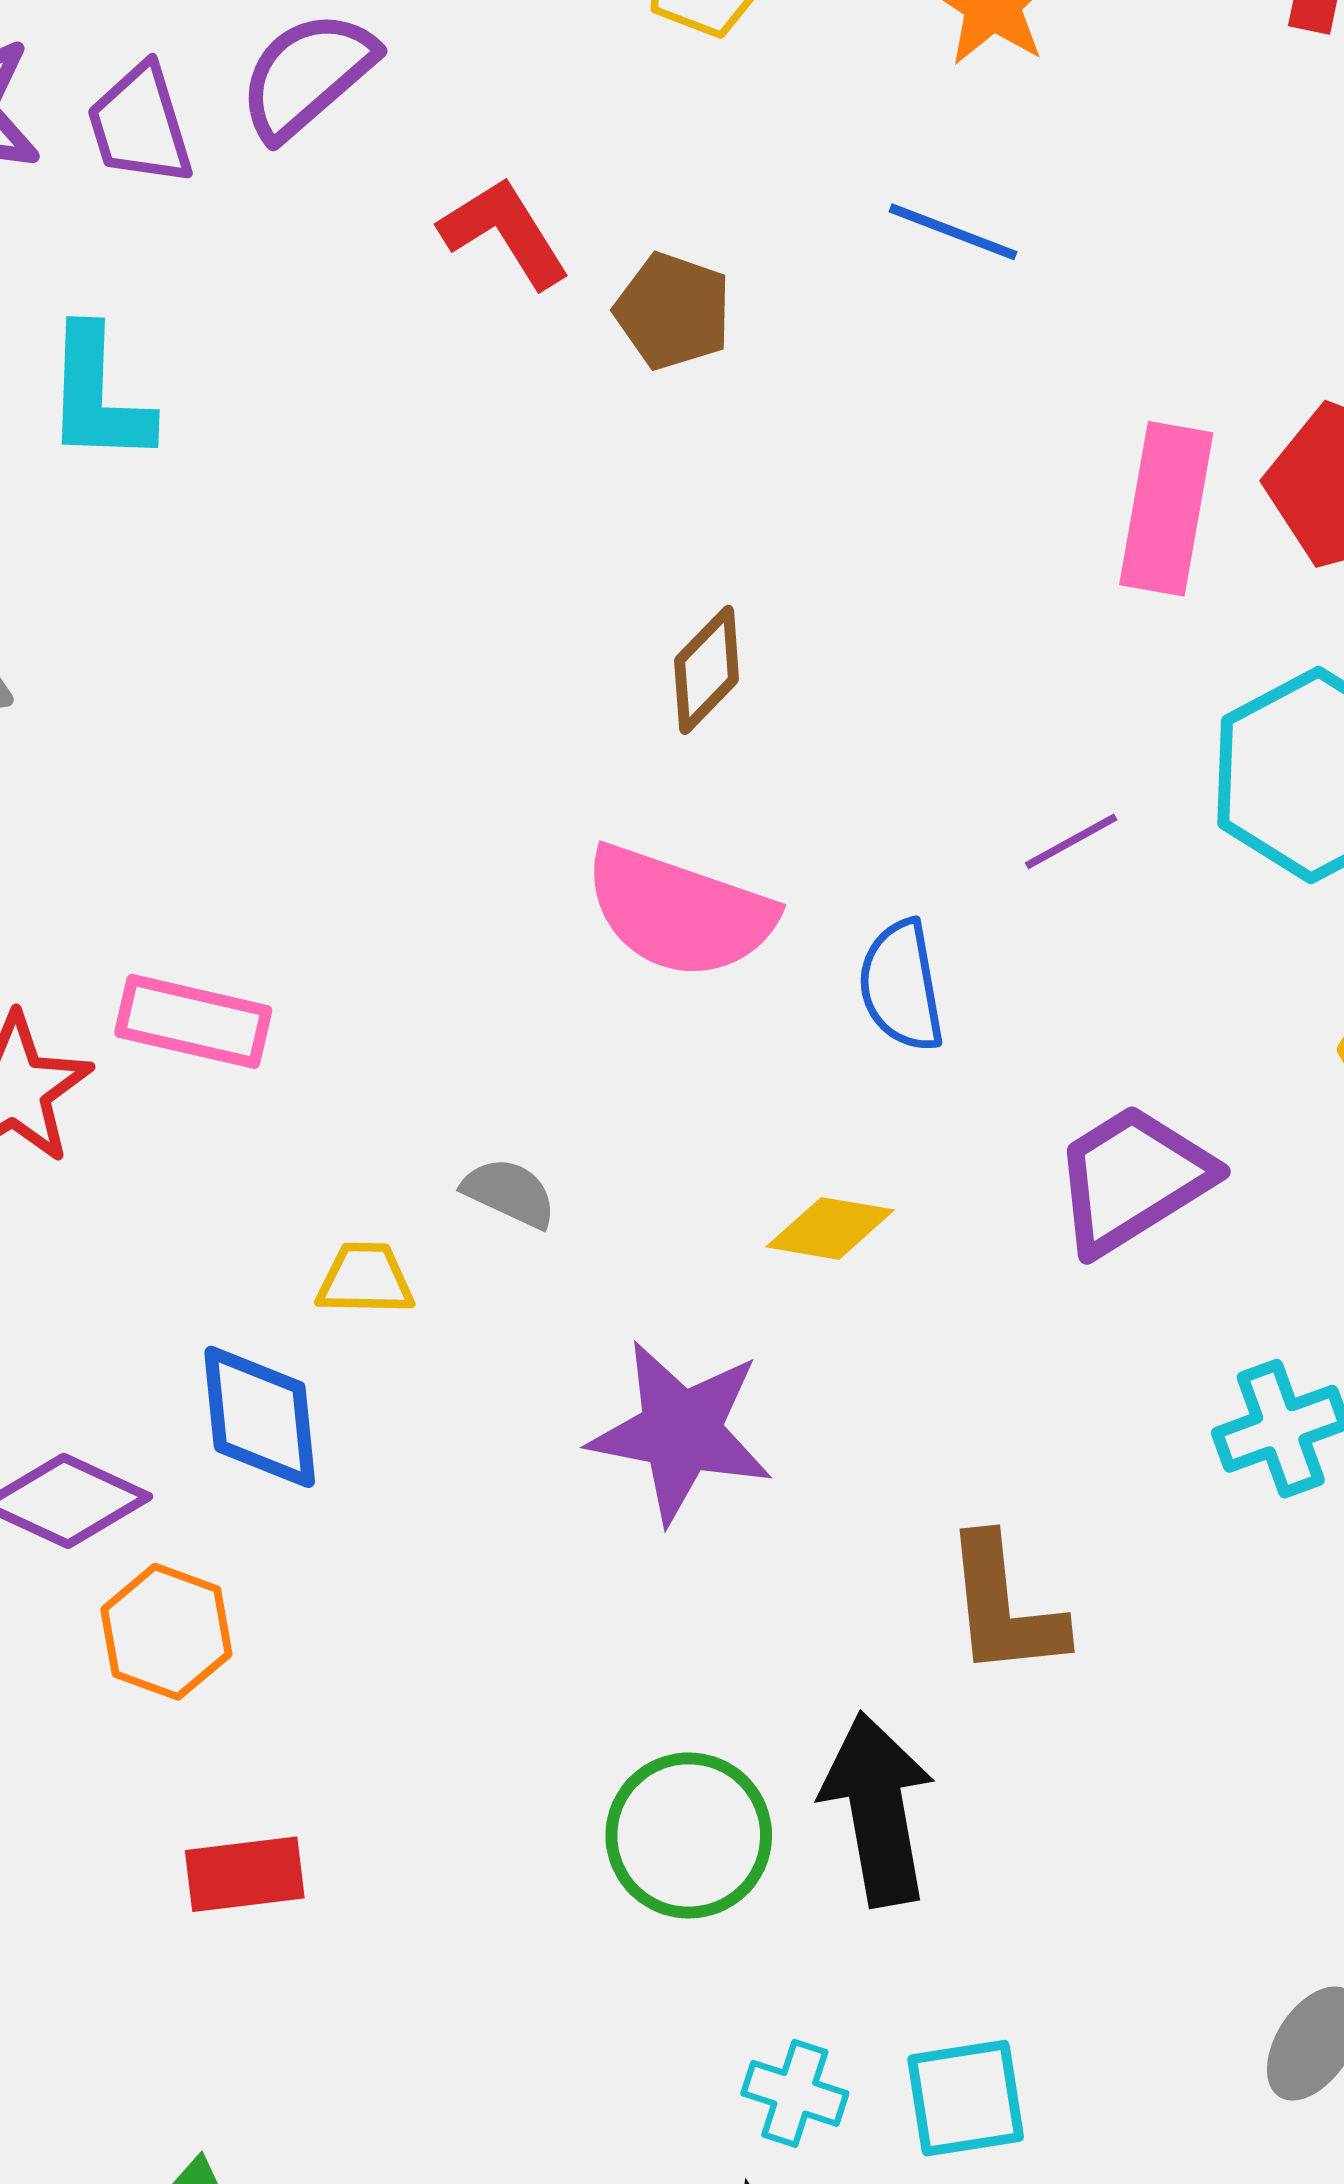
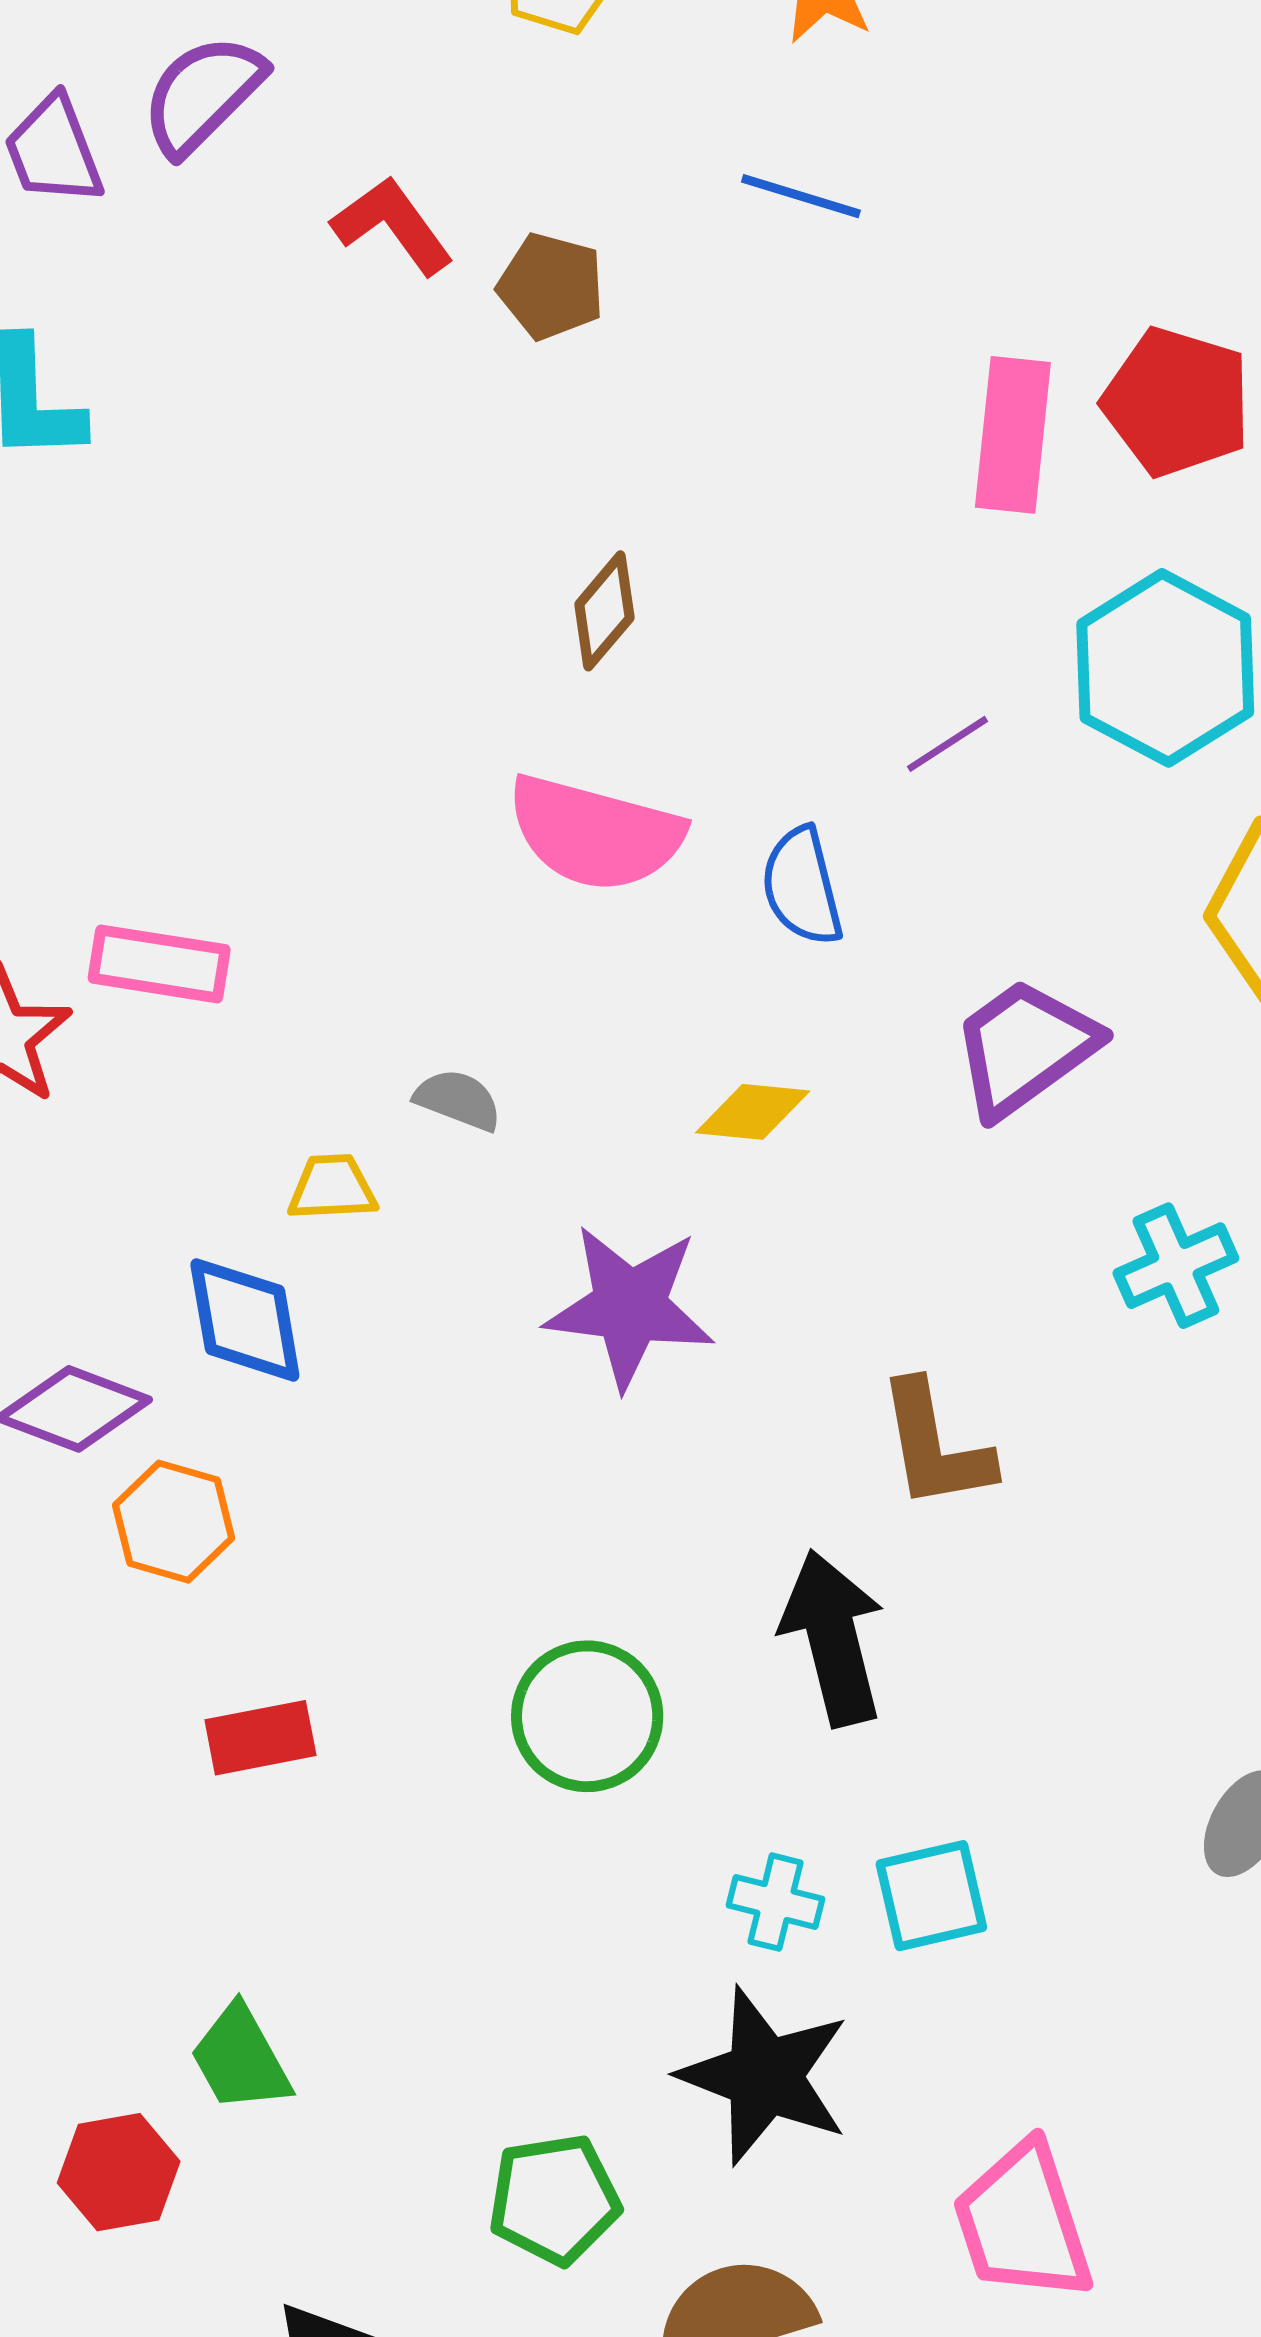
green circle: (689, 1835) -> (587, 1716), moved

